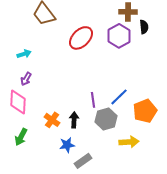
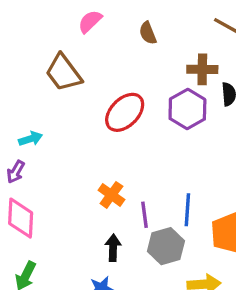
purple arrow: (26, 79) -> (16, 172), moved
blue line: (119, 97) -> (187, 210), turned -42
orange cross: (52, 120) -> (111, 195), moved

